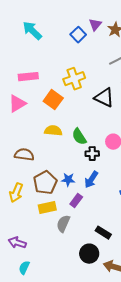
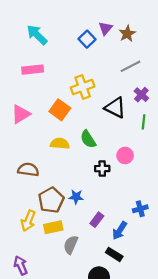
pink rectangle: (28, 77) -> (33, 70), moved
green semicircle: (79, 137) -> (88, 139), moved
blue arrow: (91, 180) -> (120, 231), moved
yellow arrow: (16, 193) -> (28, 221), moved
purple rectangle: (76, 201) -> (97, 220), moved
purple arrow: (17, 243) -> (21, 265), turned 48

